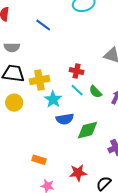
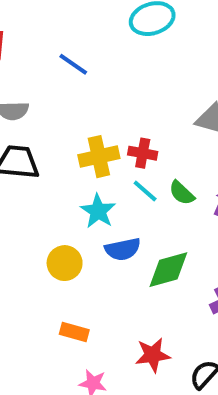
yellow cross: (39, 80) -> (99, 157), moved
yellow circle: (14, 103) -> (65, 263), moved

